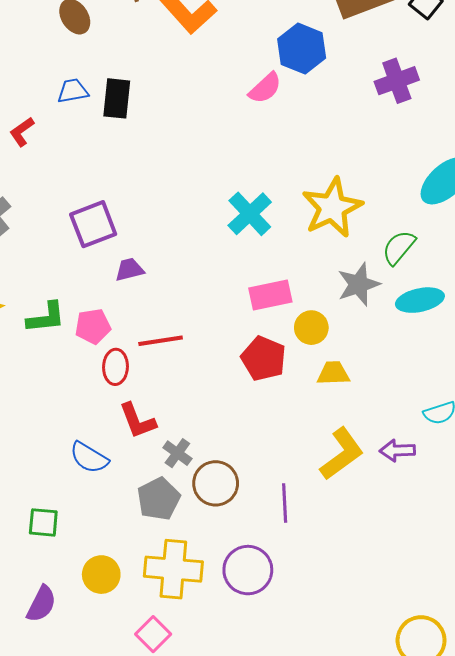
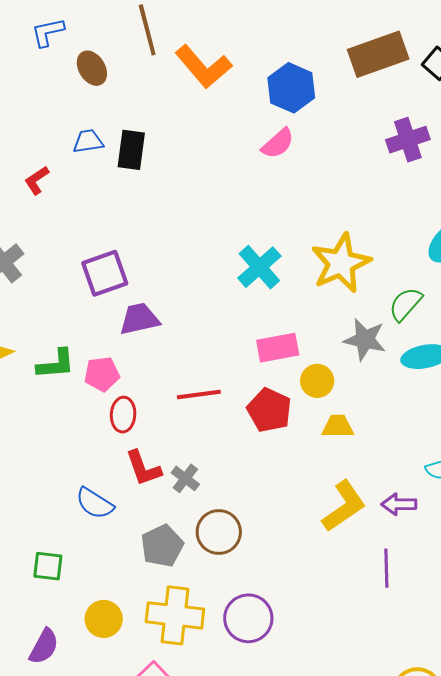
blue hexagon: (302, 49) -> (291, 88), moved
purple trapezoid: (129, 270) -> (139, 319), size x1.4
gray star: (359, 284) -> (365, 339), turned 30
red line: (161, 341) -> (199, 395), moved
gray cross: (177, 453) -> (185, 478), moved
purple line: (285, 503) -> (386, 568), moved

